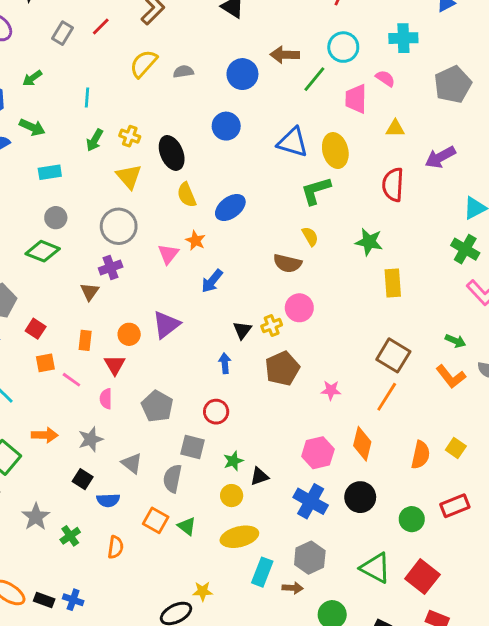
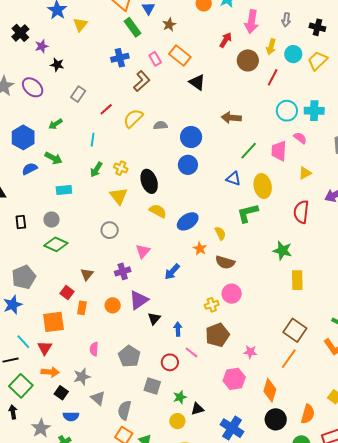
red line: (101, 26) -> (106, 109), moved
cyan circle: (343, 47) -> (287, 111), moved
blue circle: (242, 74) -> (191, 137), moved
green line: (314, 79) -> (249, 151), moved
yellow triangle: (395, 128) -> (305, 173), turned -32
blue triangle: (293, 142) -> (233, 179), size x0.7
yellow semicircle: (187, 195) -> (158, 211), turned 138
gray circle: (56, 218) -> (51, 220), moved
gray circle: (119, 226) -> (110, 230), size x0.7
yellow semicircle: (310, 236) -> (220, 233), moved
orange star: (195, 240) -> (200, 248), moved
purple cross: (111, 267) -> (123, 271), moved
red square: (36, 329) -> (67, 293), moved
black triangle: (242, 330) -> (154, 319), moved
orange square: (45, 363) -> (54, 322), size x1.6
red triangle: (115, 365) -> (45, 348), moved
pink line: (71, 380) -> (192, 352), moved
pink hexagon: (318, 453) -> (234, 379), moved
orange semicircle: (420, 455) -> (308, 414), moved
gray triangle: (132, 463) -> (98, 398), moved
black square: (83, 479) -> (61, 393), moved
gray semicircle: (172, 479) -> (124, 410), moved
black circle: (360, 497) -> (276, 419), moved
blue semicircle: (108, 500) -> (71, 416), moved

